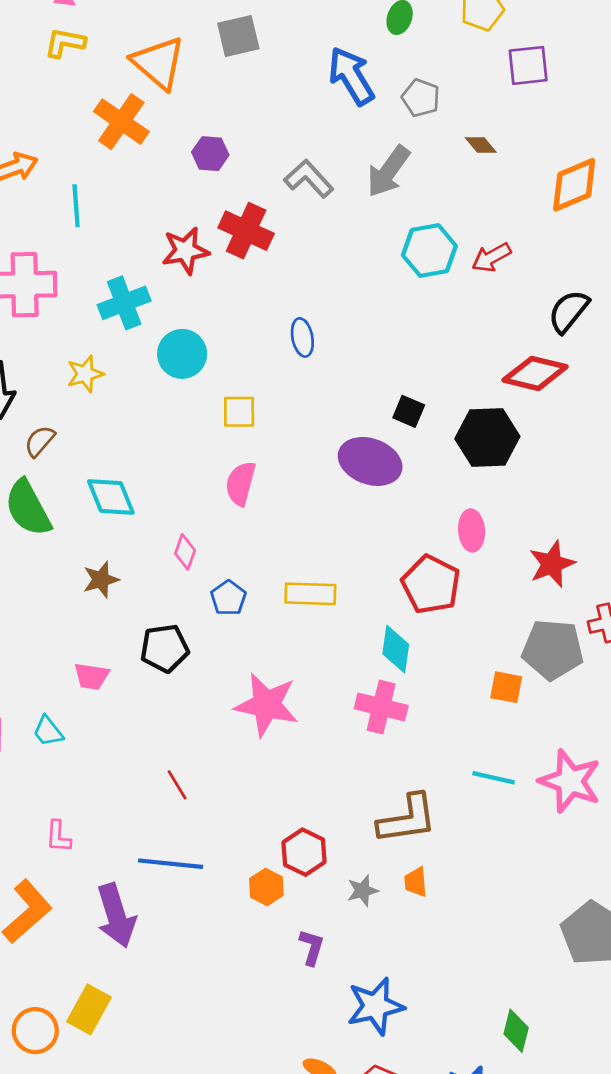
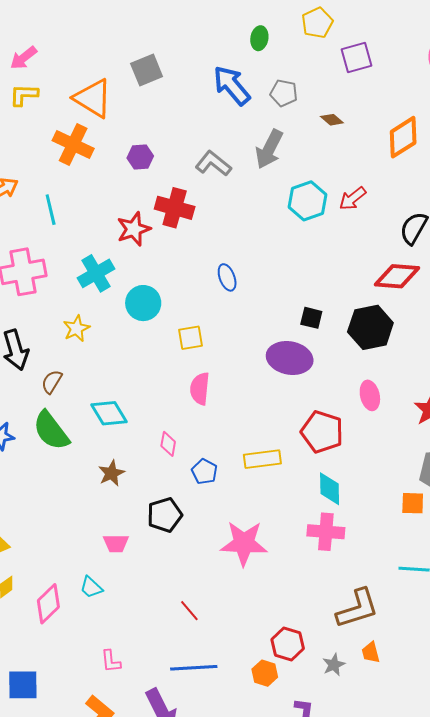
red pentagon: (431, 584) -> (322, 432), moved

